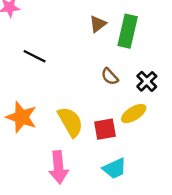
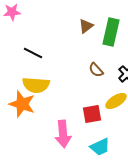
yellow semicircle: (70, 122) -> (36, 85), moved, turned 124
pink arrow: (58, 167) -> (63, 134), moved

